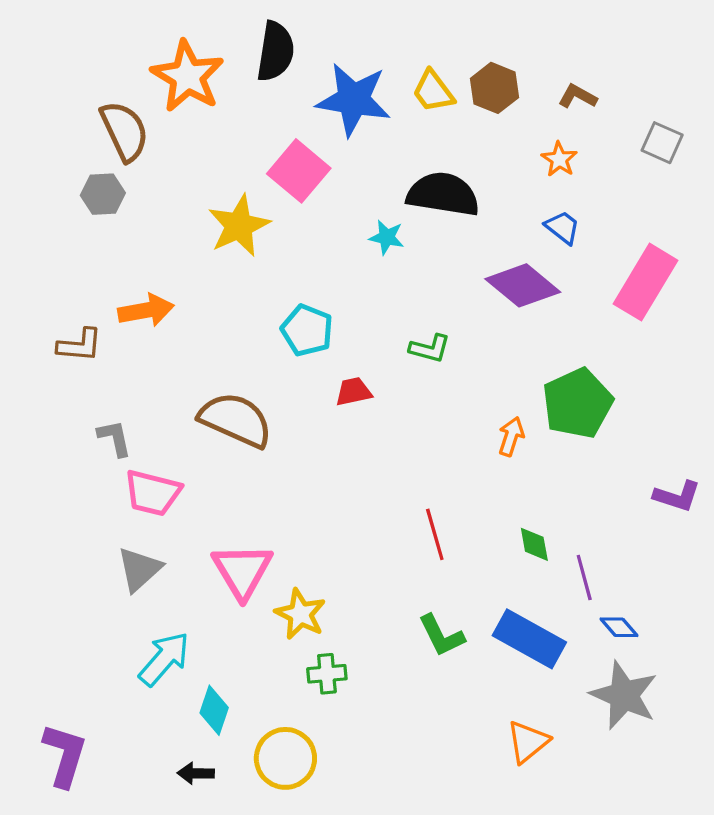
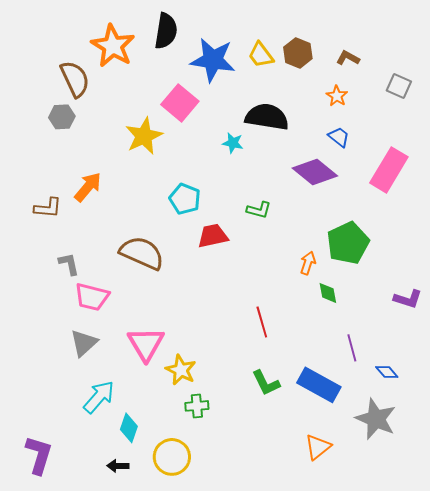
orange arrow: (146, 310) -> (88, 187), turned -40
red trapezoid: (353, 392) -> (213, 236), size x1.4
green diamond: (534, 544) -> (328, 293), moved
blue diamond: (619, 627) -> (387, 372), moved

